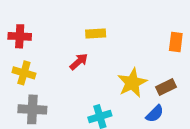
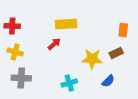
yellow rectangle: (96, 34) -> (66, 24), size x1.5
yellow star: (132, 83) -> (92, 59), turned 30
brown rectangle: (166, 87) -> (116, 53), moved

